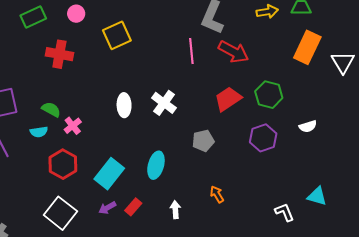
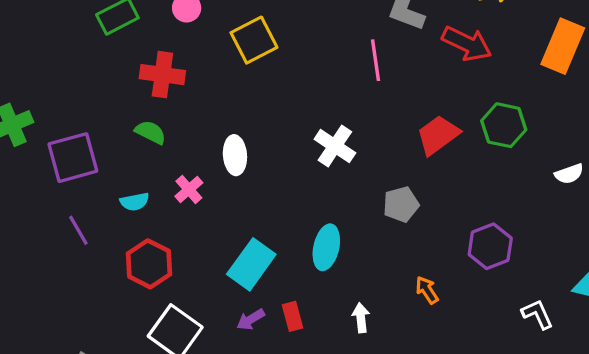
red arrow: (233, 52) -> (467, 44), moved
white ellipse: (124, 105) -> (235, 155), moved
green semicircle: (51, 109) -> (150, 132), moved
purple hexagon: (263, 138) -> (490, 246), moved
red hexagon: (63, 164) -> (149, 264), moved
red rectangle: (133, 207) -> (293, 316), turned -54

